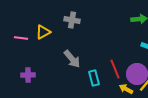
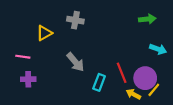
pink line: (21, 38) -> (23, 57), moved
cyan rectangle: (94, 78) -> (99, 82), turned 35

